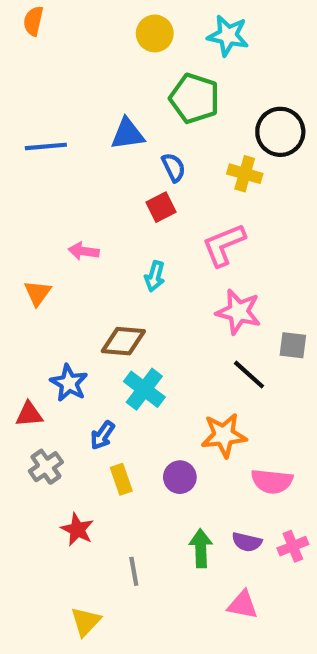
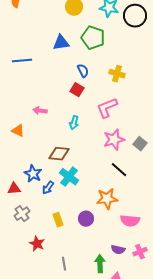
black circle: (280, 132) -> (135, 16), moved
blue triangle: (128, 134) -> (61, 43), moved
red square: (161, 207) -> (77, 90), turned -32
orange triangle: (38, 293) -> (18, 131), turned -40
pink star: (238, 312) -> (114, 140), turned -30
gray square: (293, 345) -> (140, 144), moved, turned 32
blue arrow: (102, 435) -> (48, 188), moved
green arrow: (201, 548) -> (100, 264), moved

